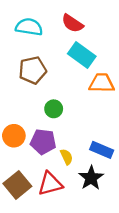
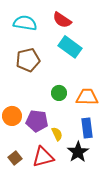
orange trapezoid: (102, 83) -> (87, 97), moved
green circle: (54, 109) -> (59, 93), moved
blue rectangle: (102, 150) -> (87, 128), turned 60
brown square: (17, 185) -> (15, 158), size x0.6

